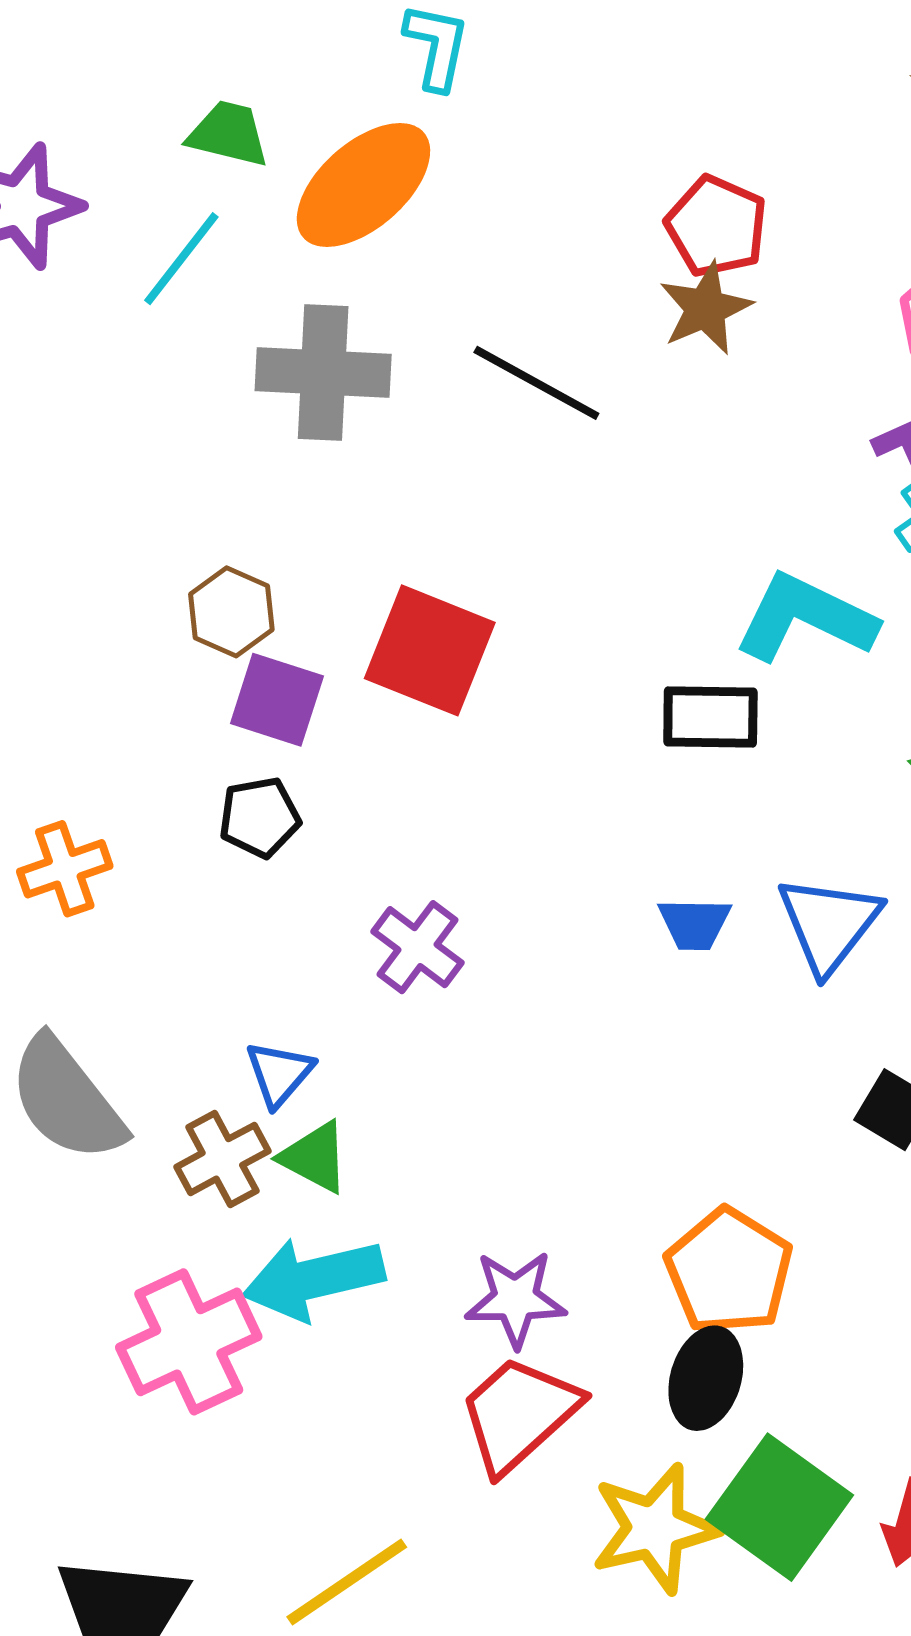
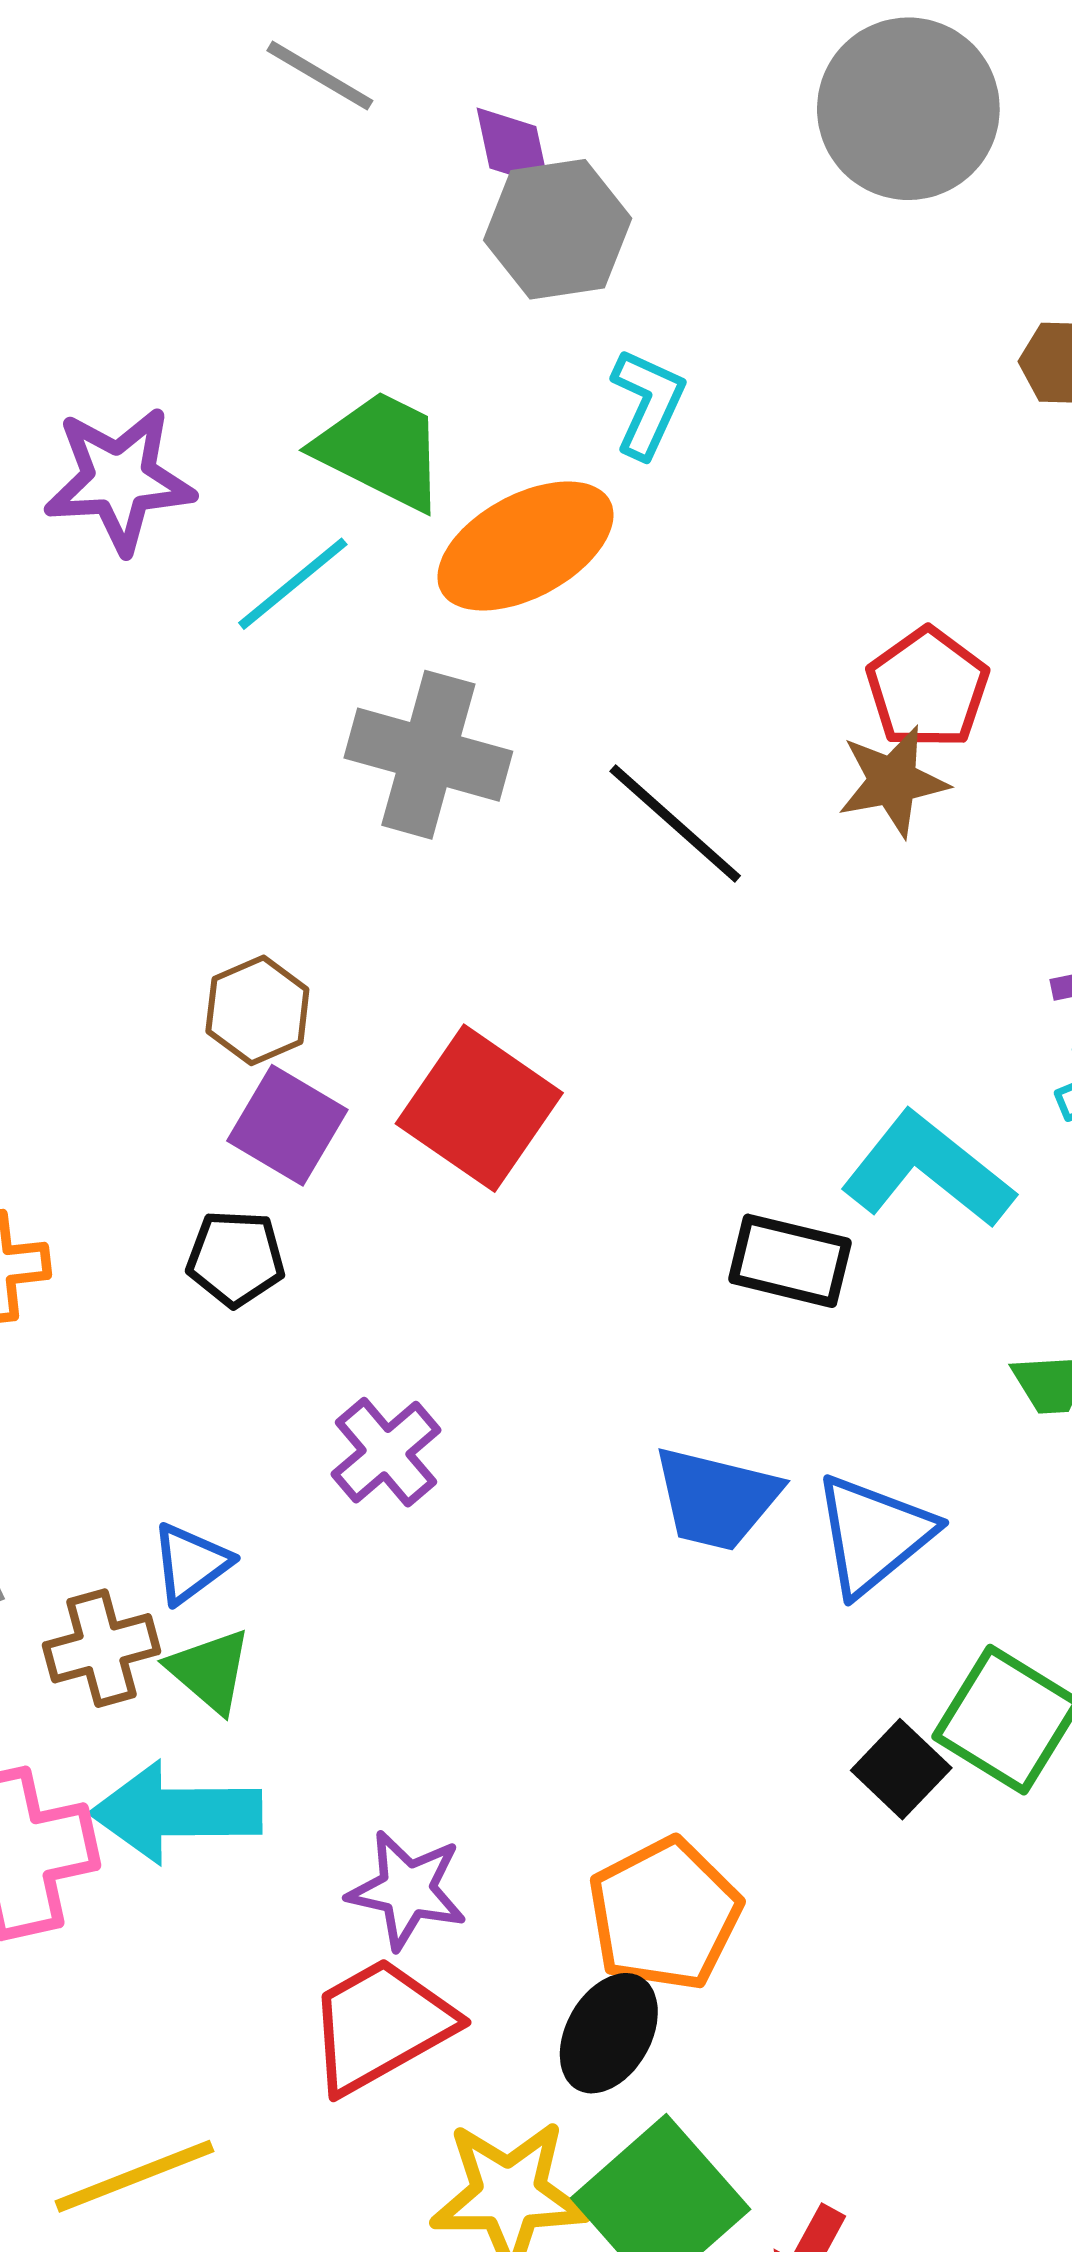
green trapezoid: (228, 134) -> (381, 450), size x1.4
blue trapezoid: (694, 924) -> (716, 1498), size x1.5

